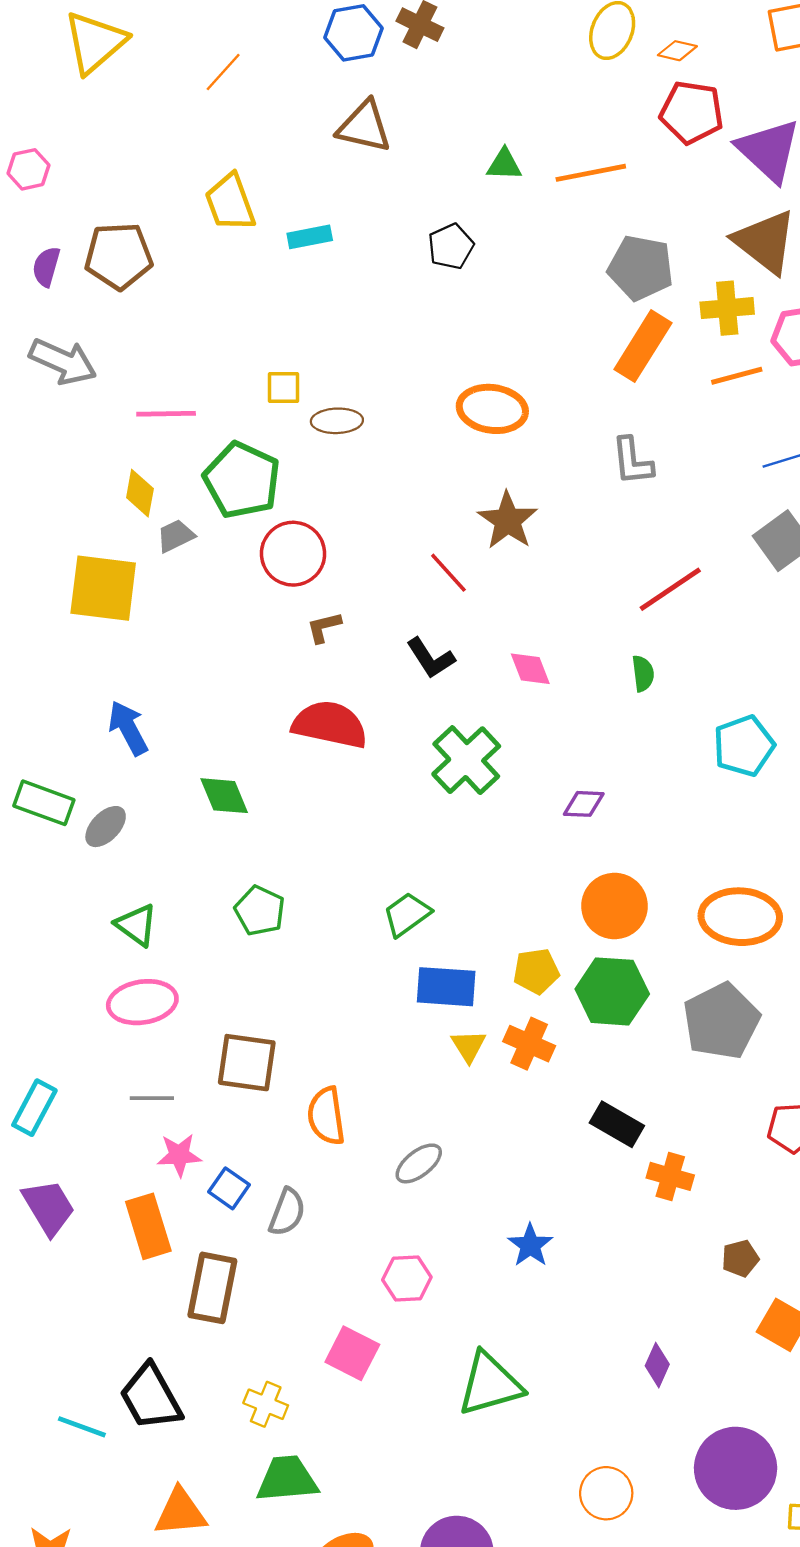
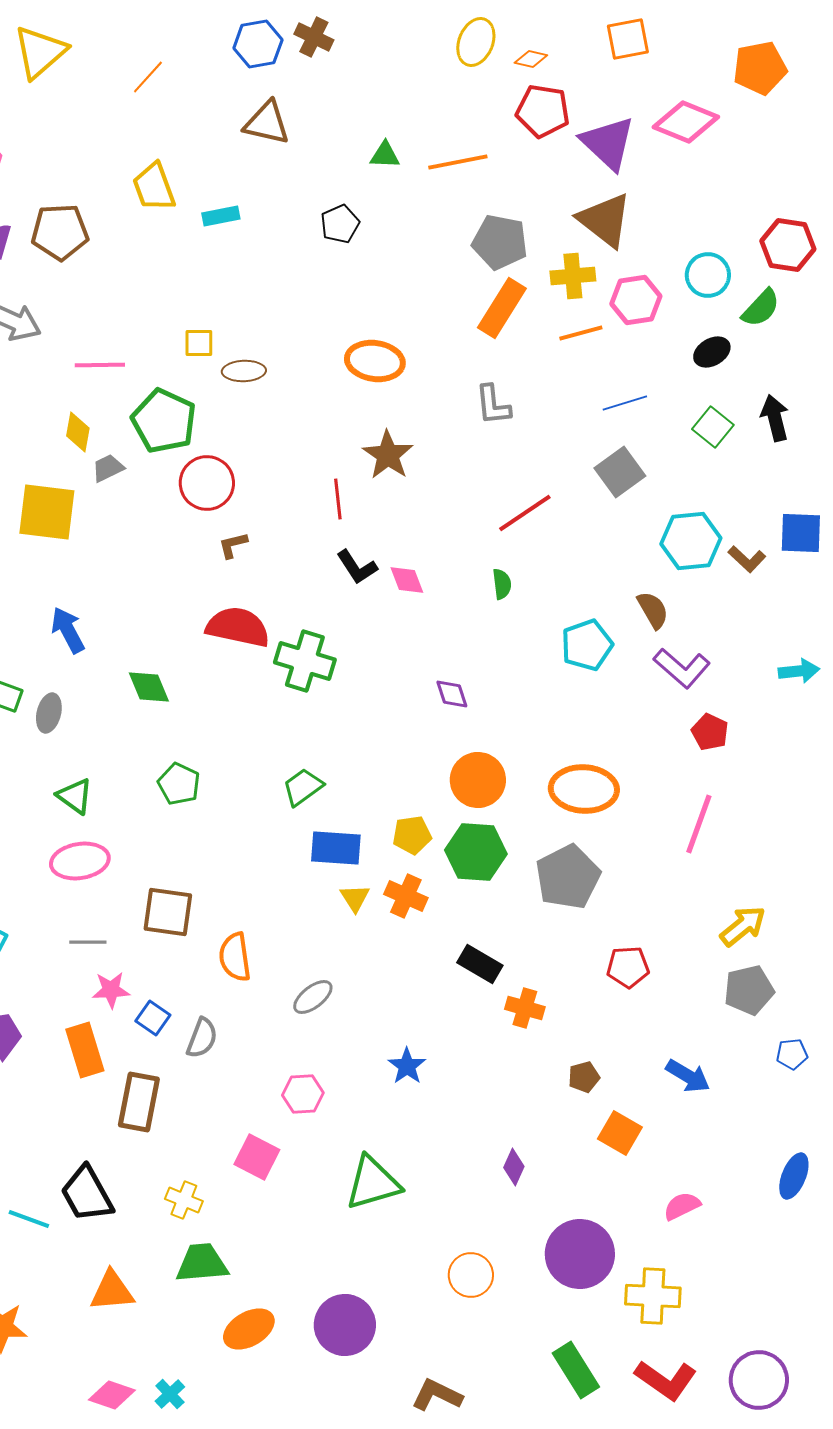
red line: (448, 573) -> (338, 499), turned 36
black L-shape: (431, 658) -> (357, 567), moved
green cross: (466, 760) -> (305, 661), moved, turned -30
purple diamond: (584, 804) -> (452, 694), turned 69
gray ellipse: (106, 827) -> (49, 713), turned -30

